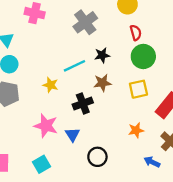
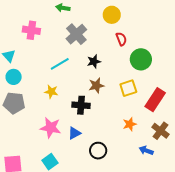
green circle: (143, 56) -> (141, 59), moved
cyan line: (75, 66) -> (60, 64), moved
black cross: (83, 104) -> (81, 105), turned 30
blue triangle: (72, 134) -> (74, 133), turned 40

